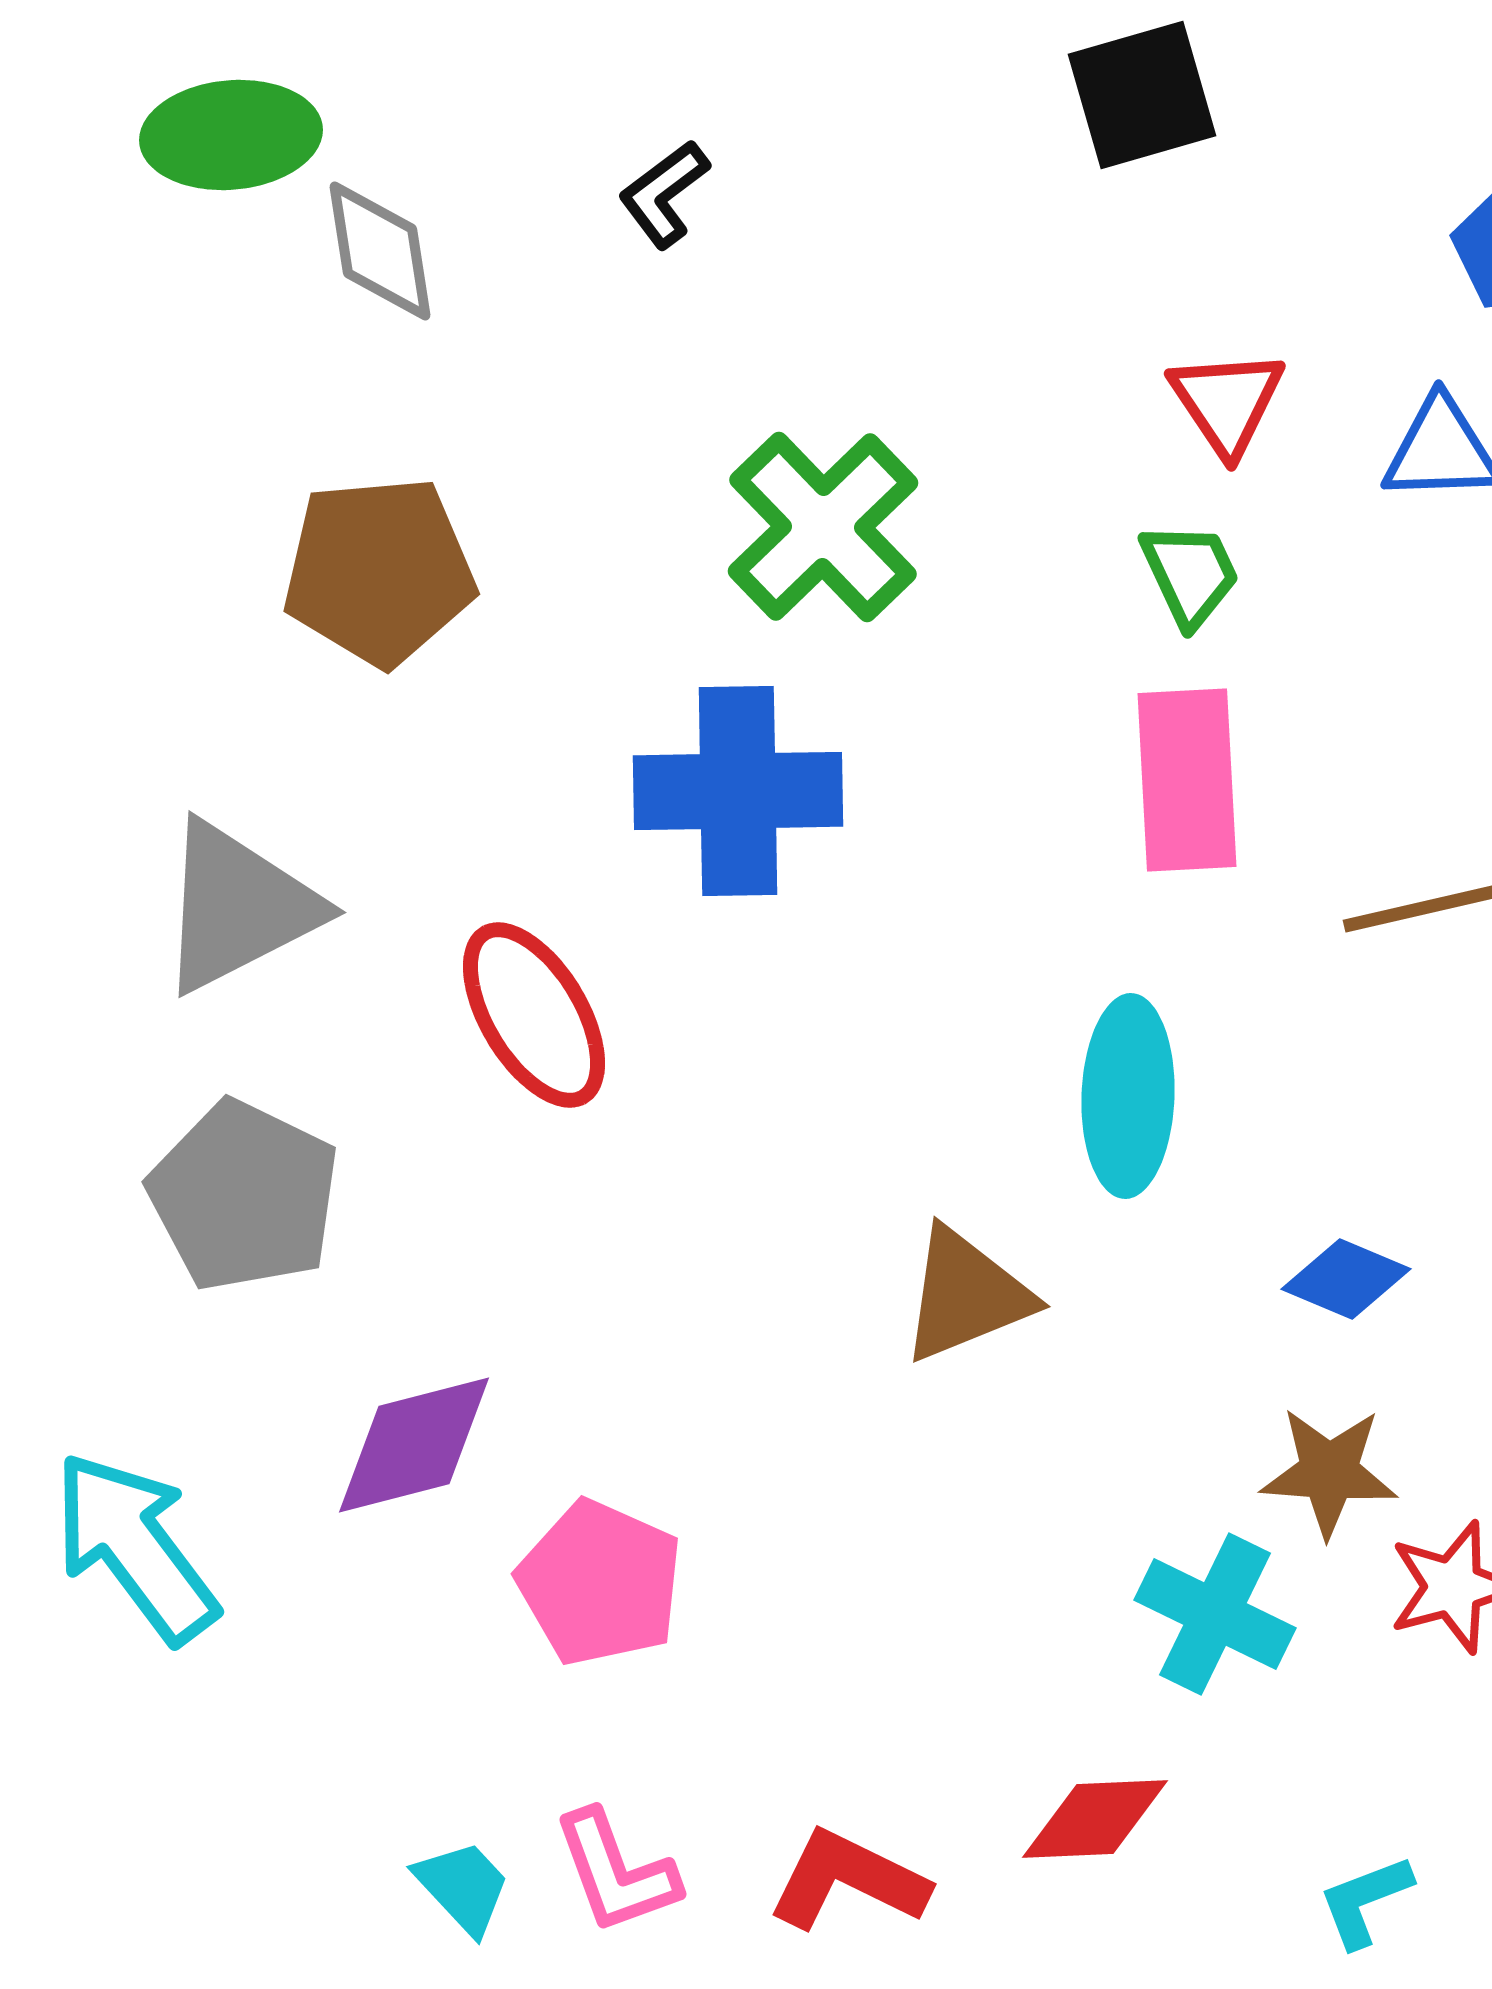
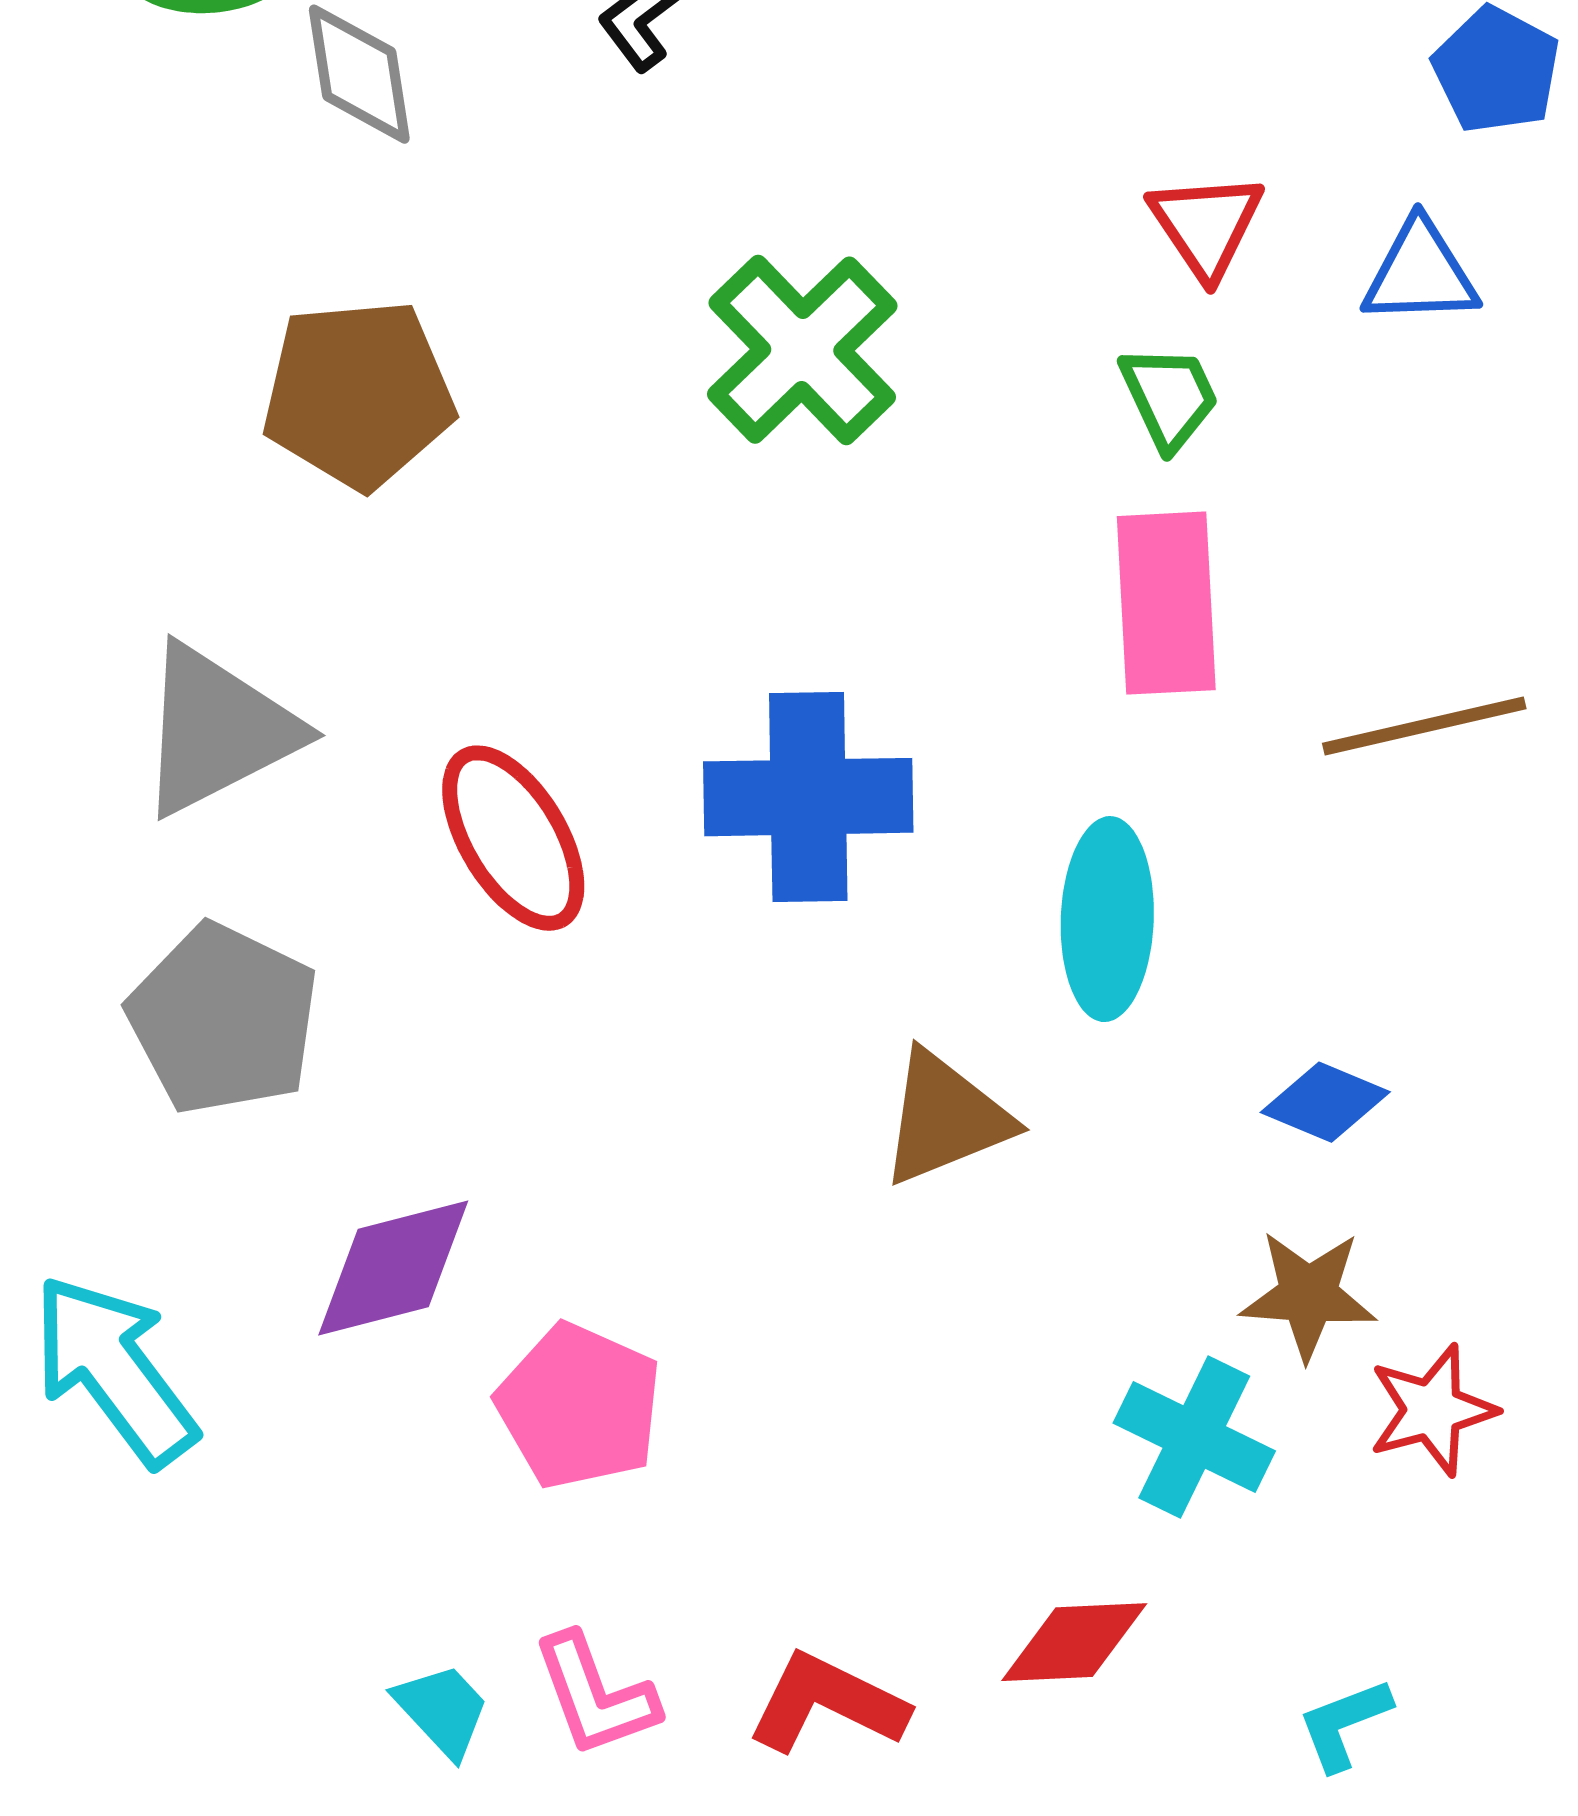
blue cross: (738, 791) -> (808, 797), moved

